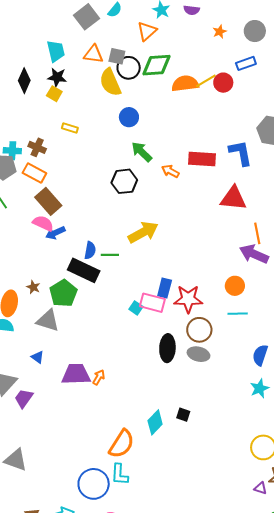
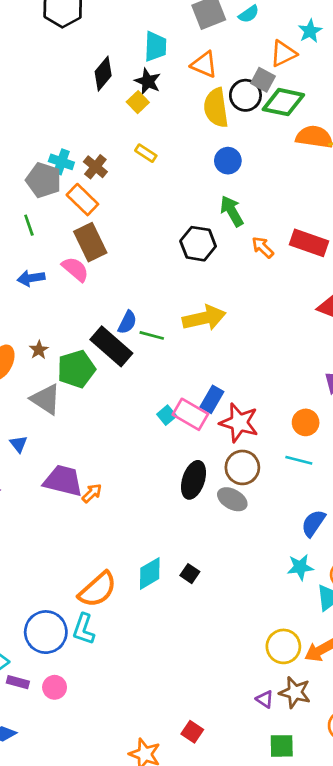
gray square: (117, 56) -> (263, 80), moved
blue arrow: (55, 233) -> (31, 278), moved

